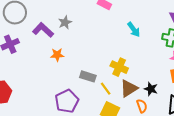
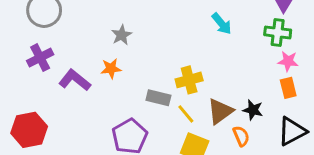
gray star: (65, 22) -> (122, 35), moved
purple L-shape: (43, 30) -> (75, 80), moved
yellow cross: (119, 67) -> (189, 80), moved, turned -36

